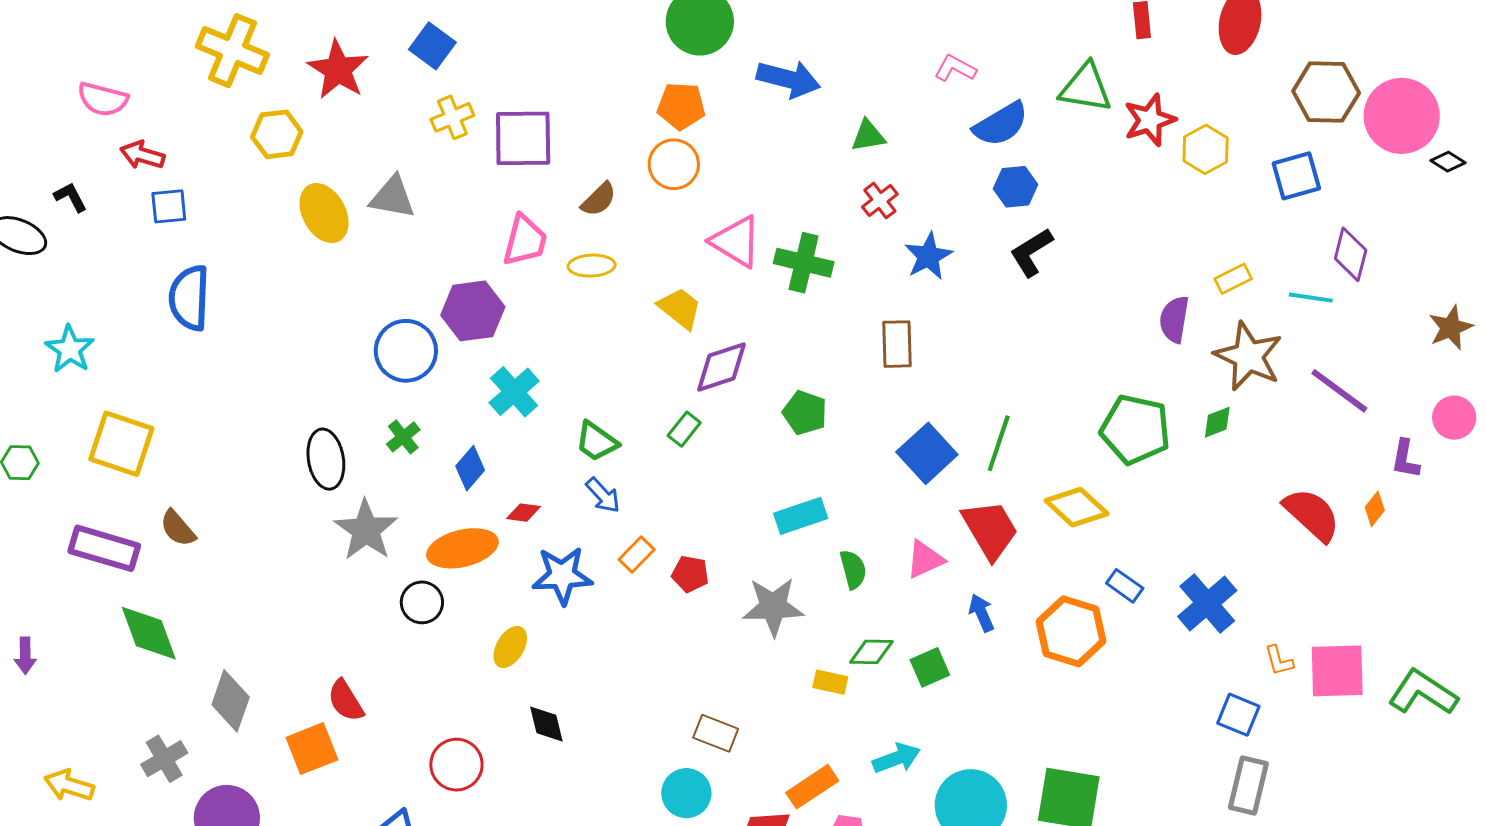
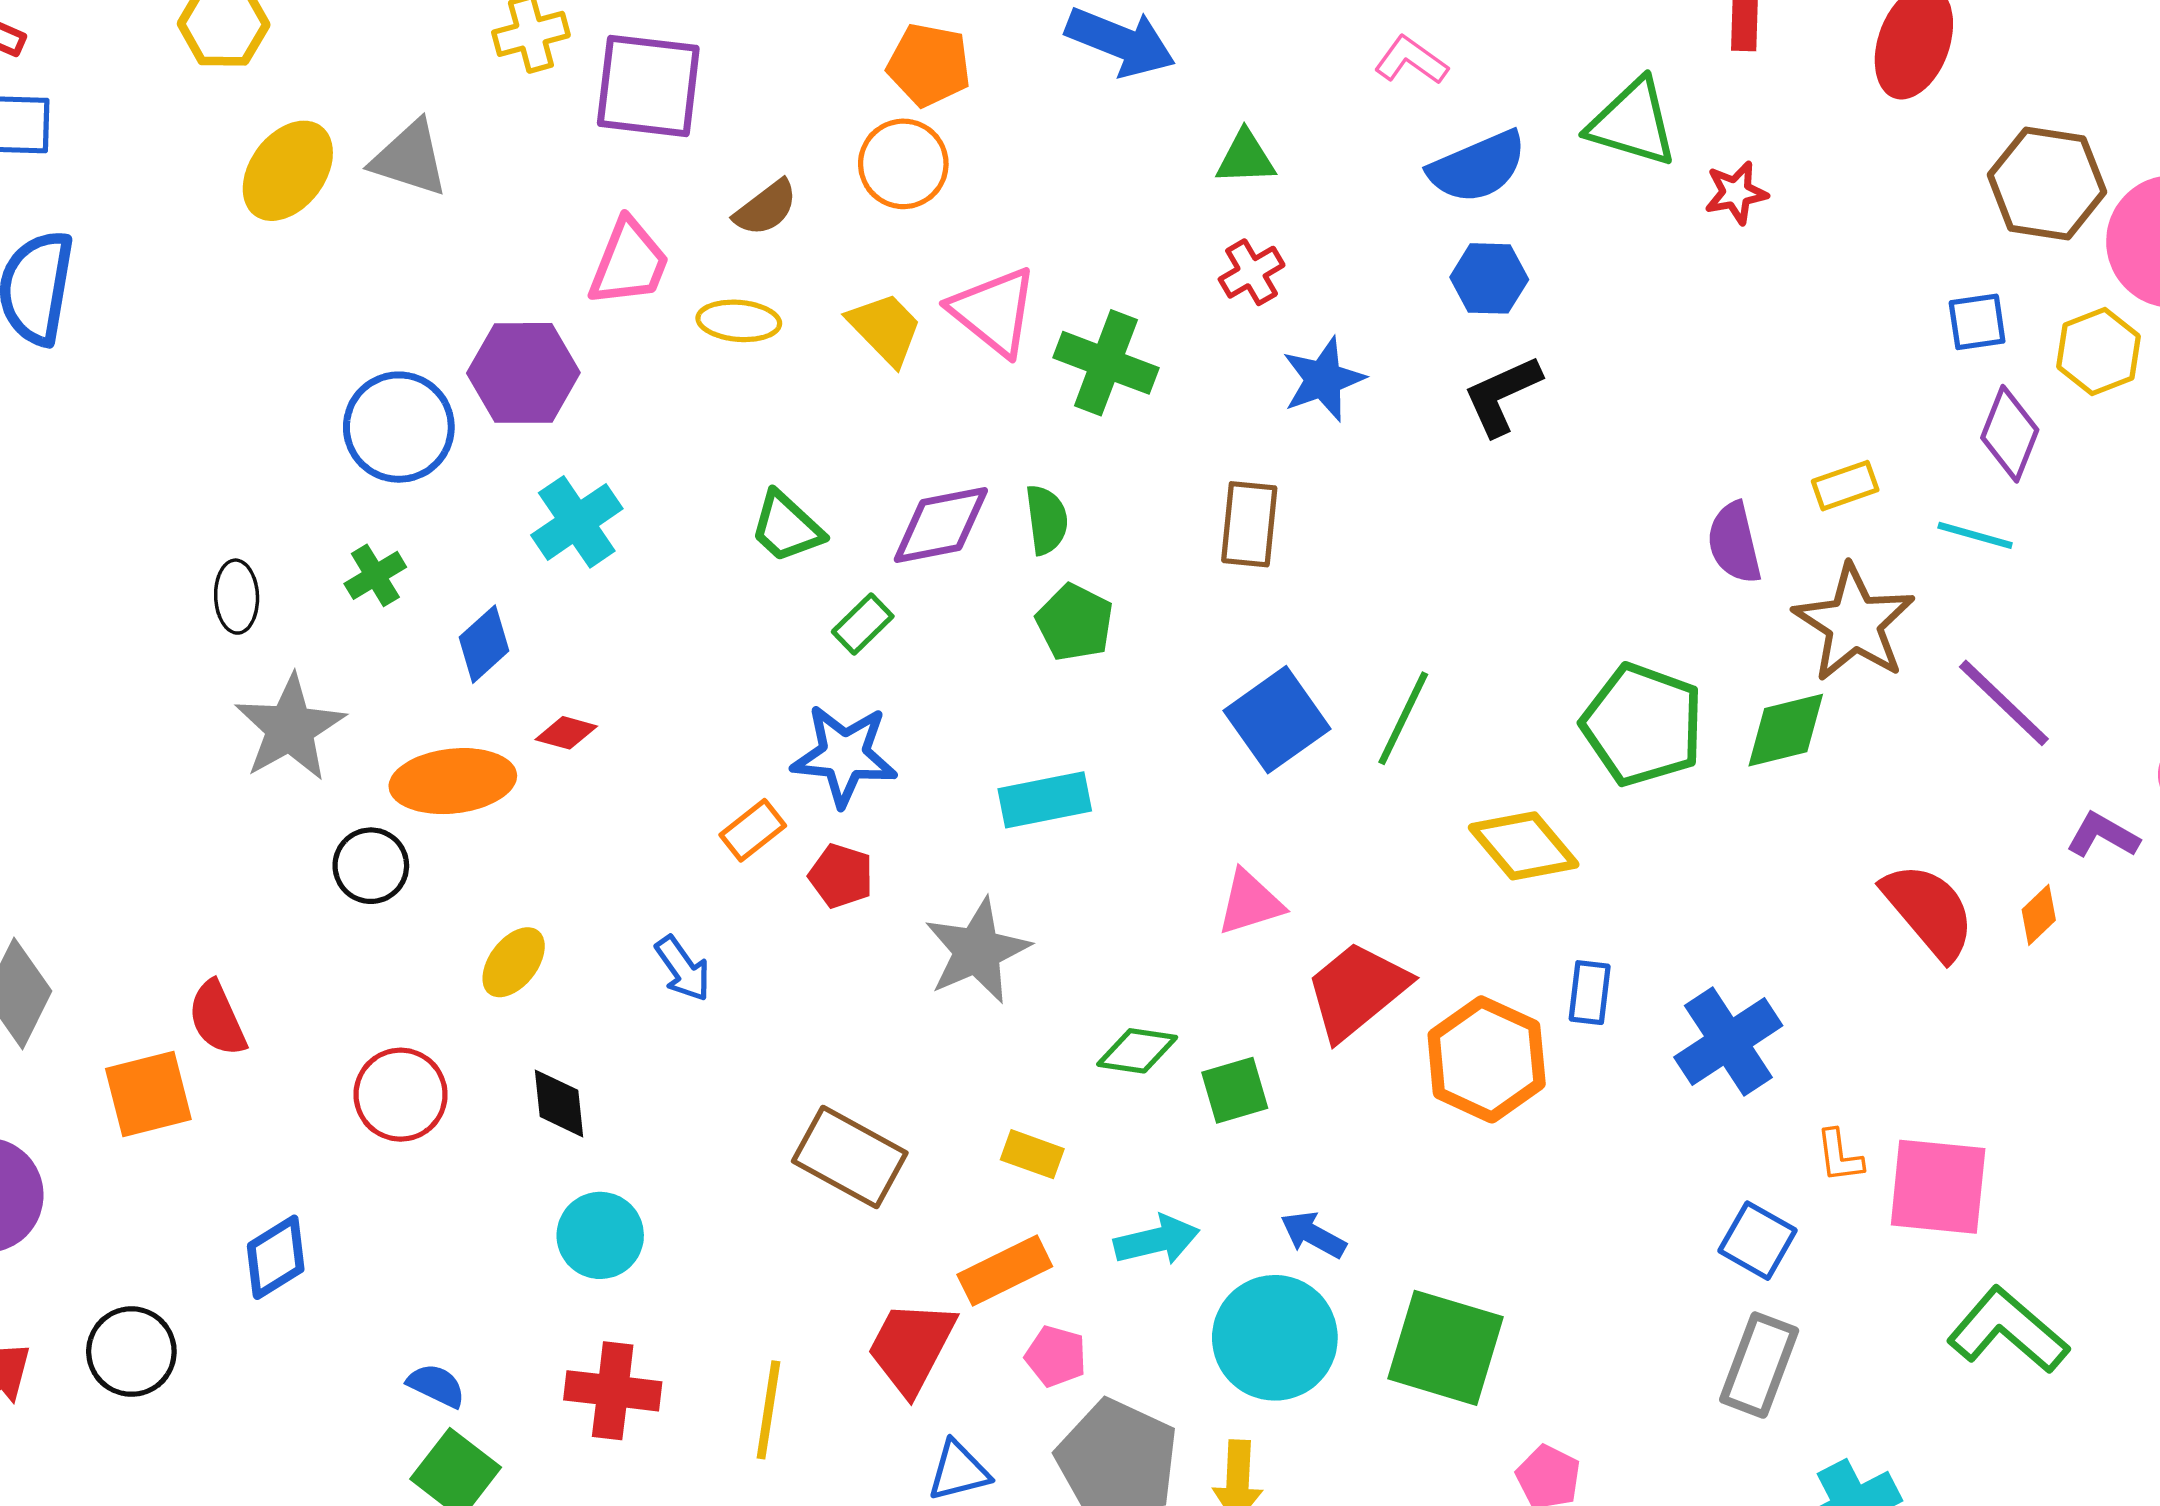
red star: (1150, 120) -> (1736, 193), size x0.7
yellow hexagon: (1206, 149) -> (2099, 351), moved
blue square: (1296, 176) -> (1977, 322), size x0.7
yellow ellipse: (324, 213) -> (288, 171), turned 58
purple diamond: (1351, 254) -> (2010, 434), moved
yellow trapezoid: (680, 308) -> (885, 328), moved
purple semicircle: (1174, 319) -> (1734, 543), turned -30
green diamond: (1217, 422) -> (1786, 730), size x1.5
green trapezoid: (596, 442) -> (786, 527), moved
black ellipse: (326, 459) -> (237, 597), size x0.7
purple L-shape: (1405, 459) -> (2103, 835), turned 102
blue arrow: (603, 495) -> (683, 969), moved
red trapezoid: (990, 530) -> (1357, 990), moved, turned -106
green semicircle: (853, 569) -> (1046, 520), moved
blue star: (562, 576) -> (844, 755), moved
blue rectangle: (1125, 586) -> (1590, 993), turned 54
gray star: (773, 607) -> (977, 951), turned -30
blue arrow: (981, 613) -> (1313, 1235), moved, turned -45
yellow rectangle: (830, 682) -> (1032, 1154), moved
green L-shape: (1423, 693) -> (2008, 1330), moved
brown rectangle: (716, 733) -> (850, 1157), size x1.4
red circle: (456, 765) -> (401, 1095), moved
cyan circle: (686, 793) -> (600, 1235), moved

